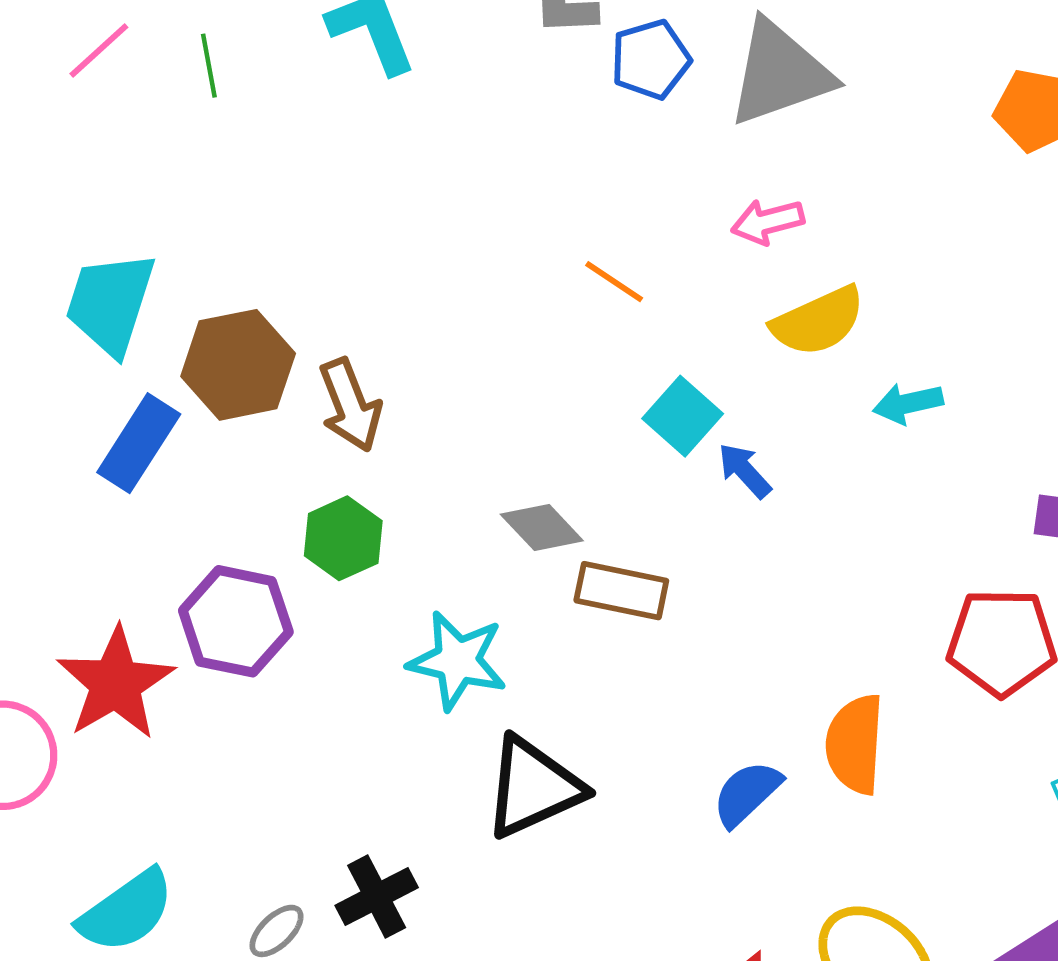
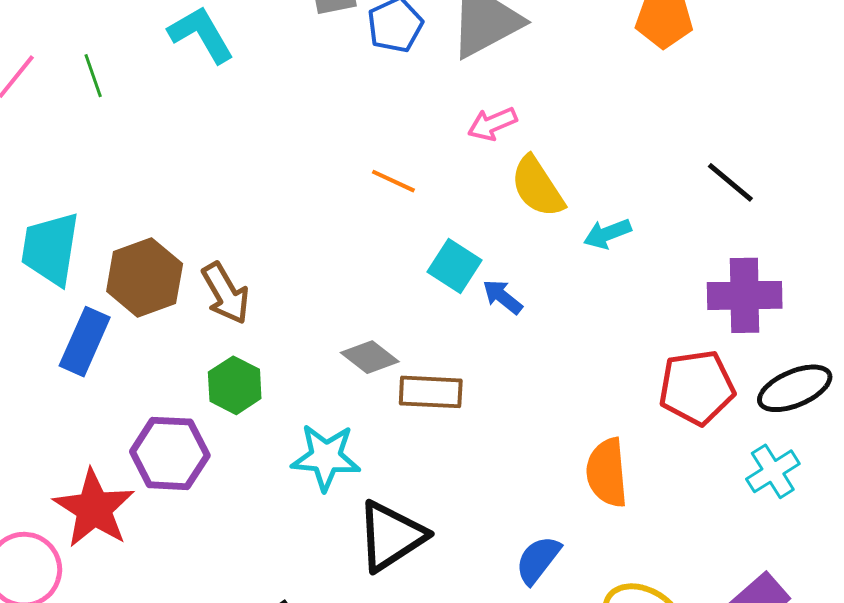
yellow semicircle: (818, 321) -> (537, 187), turned 90
blue semicircle: (747, 793) -> (538, 560), moved

